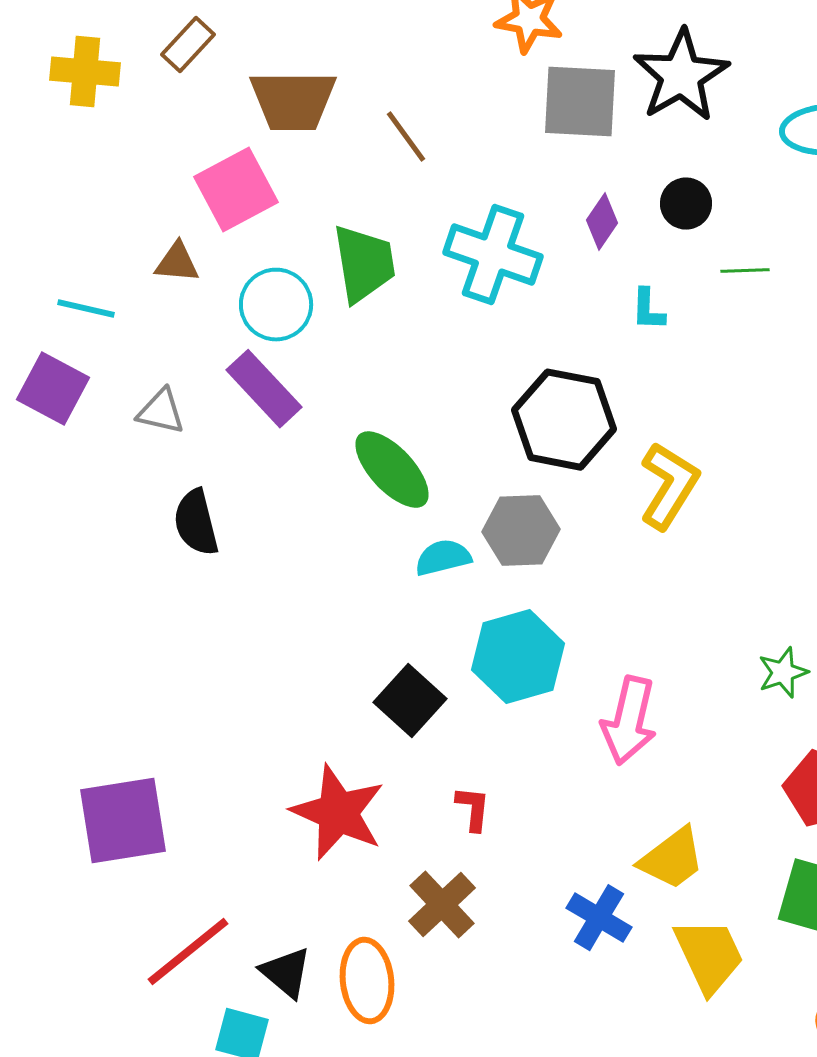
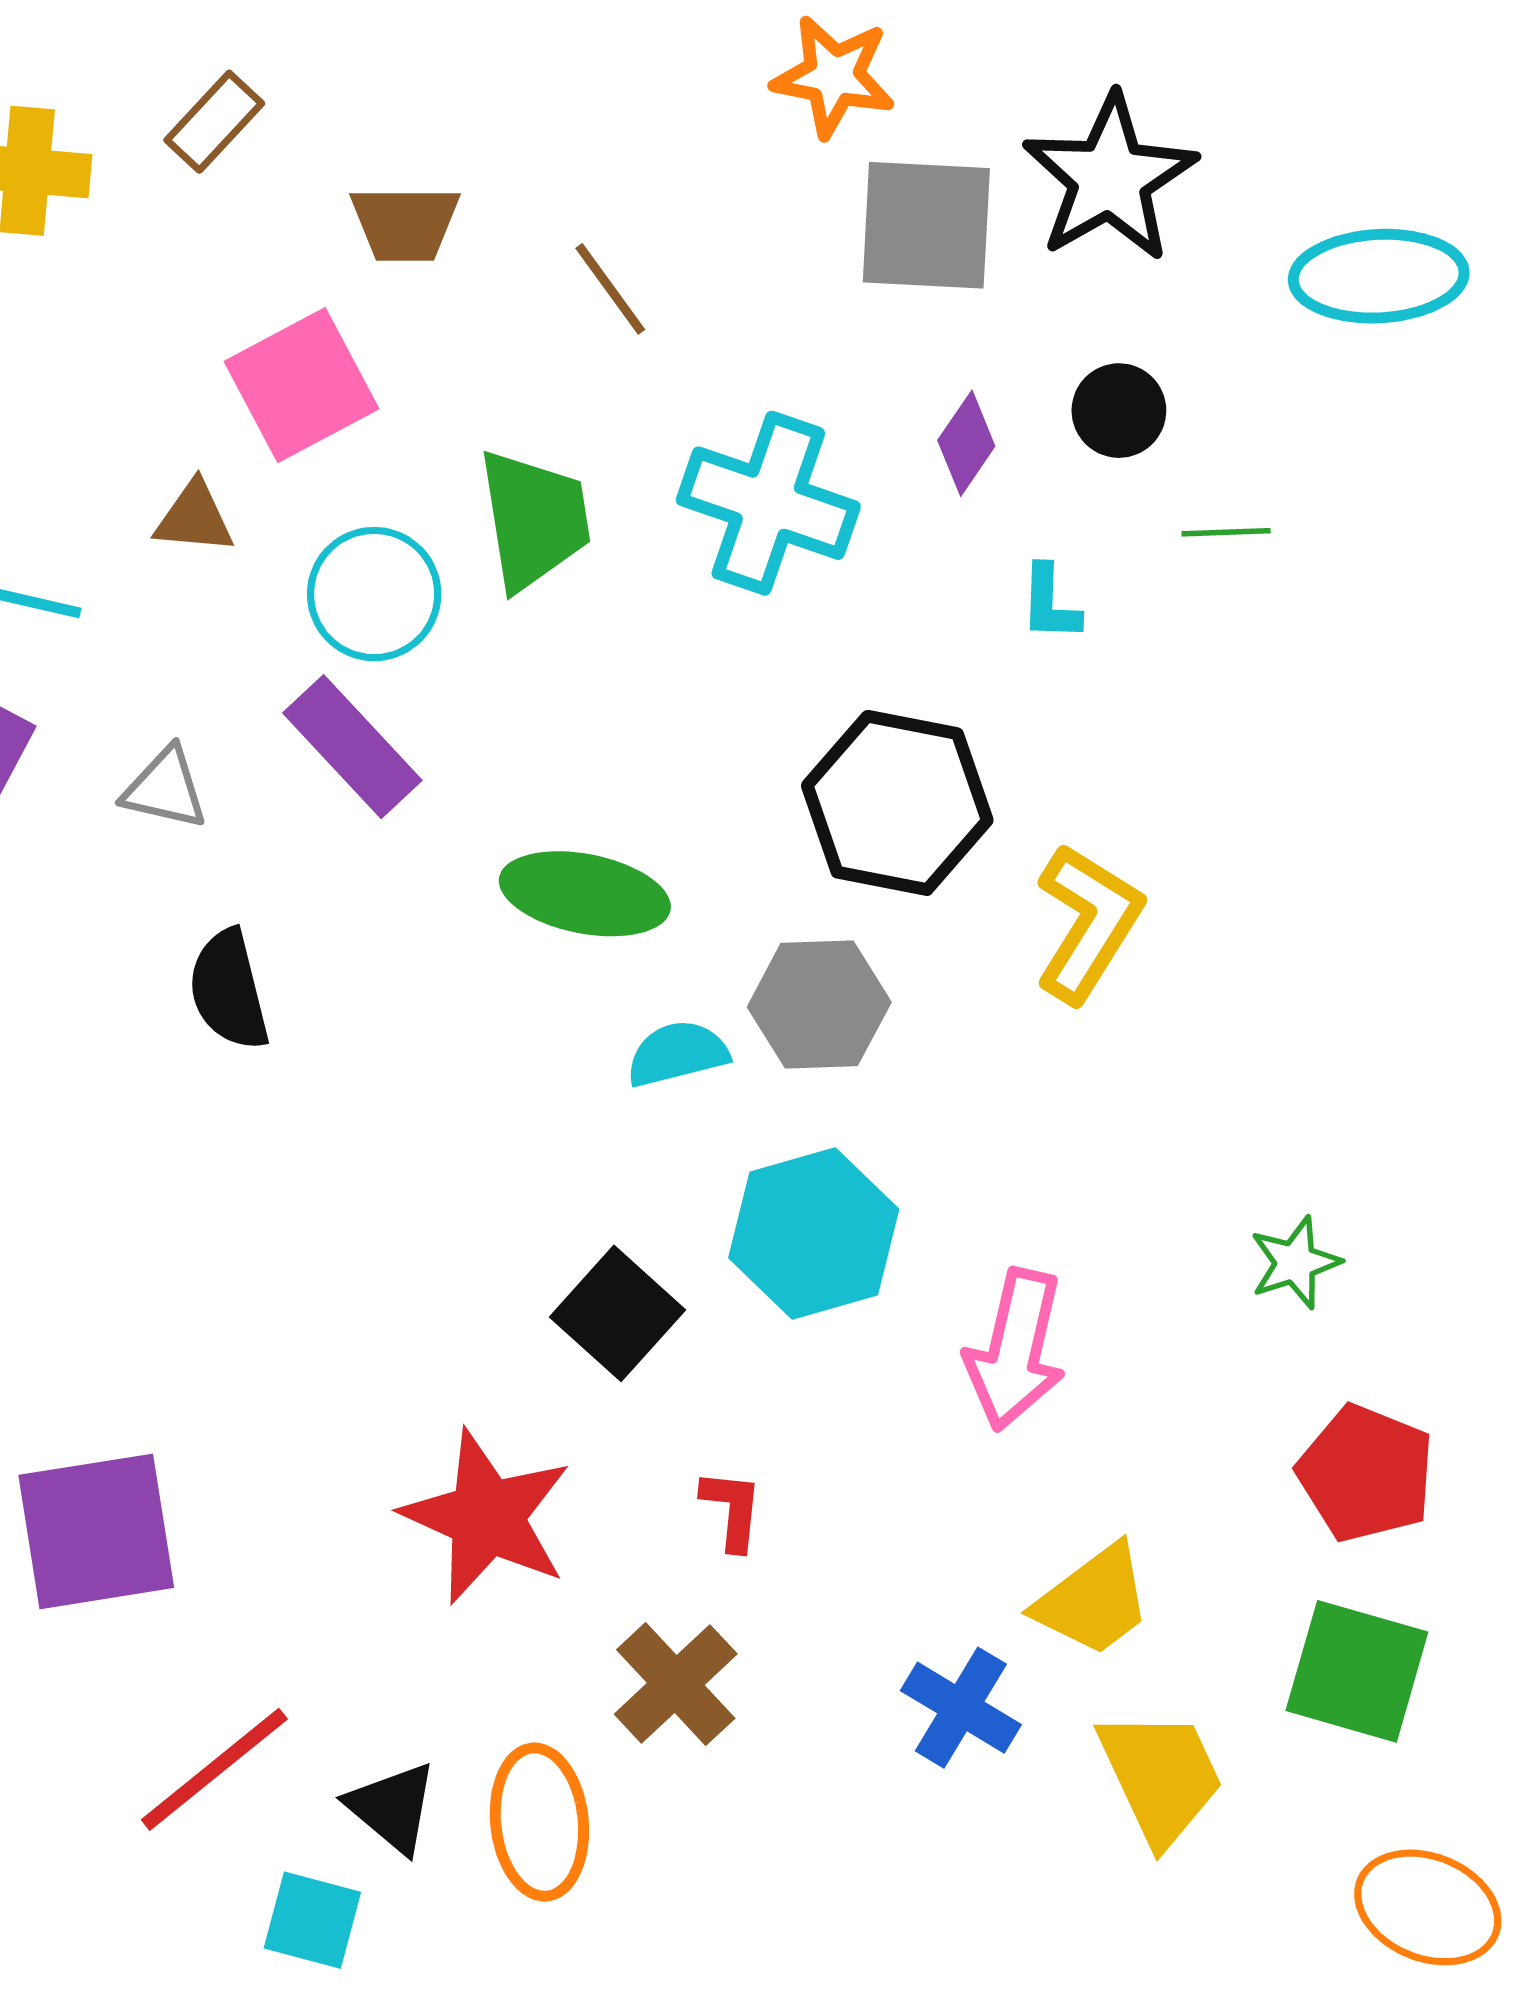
brown trapezoid: (293, 101) -> (405, 223), size x0.7
green ellipse: (392, 470) -> (585, 894), turned -36

